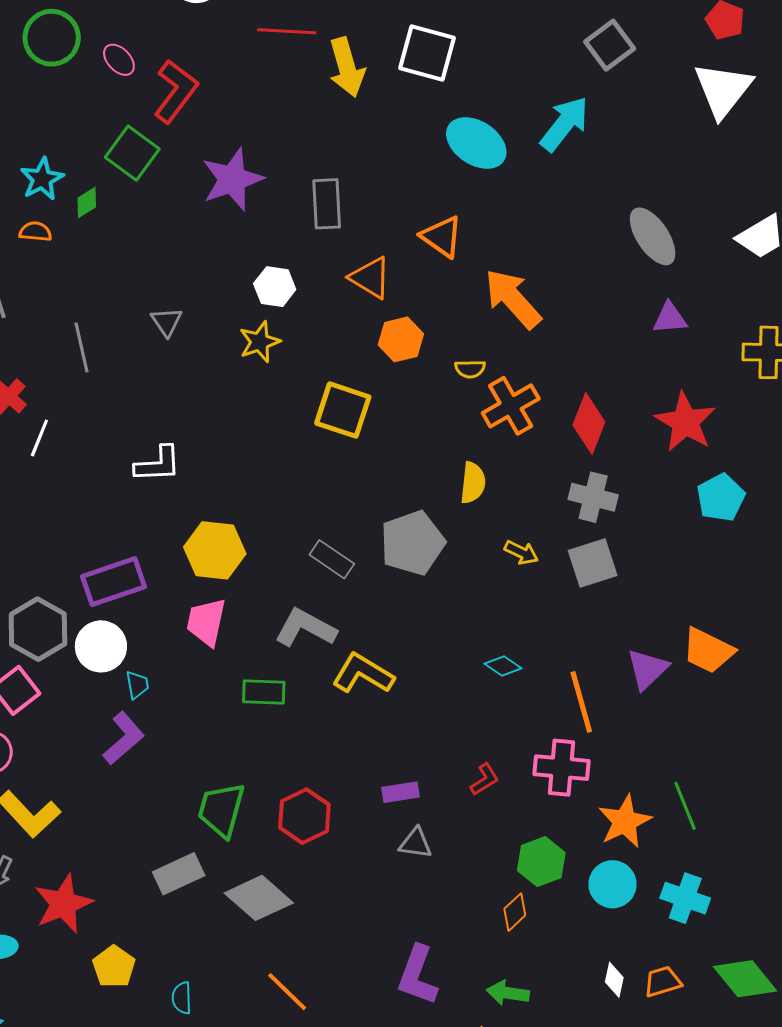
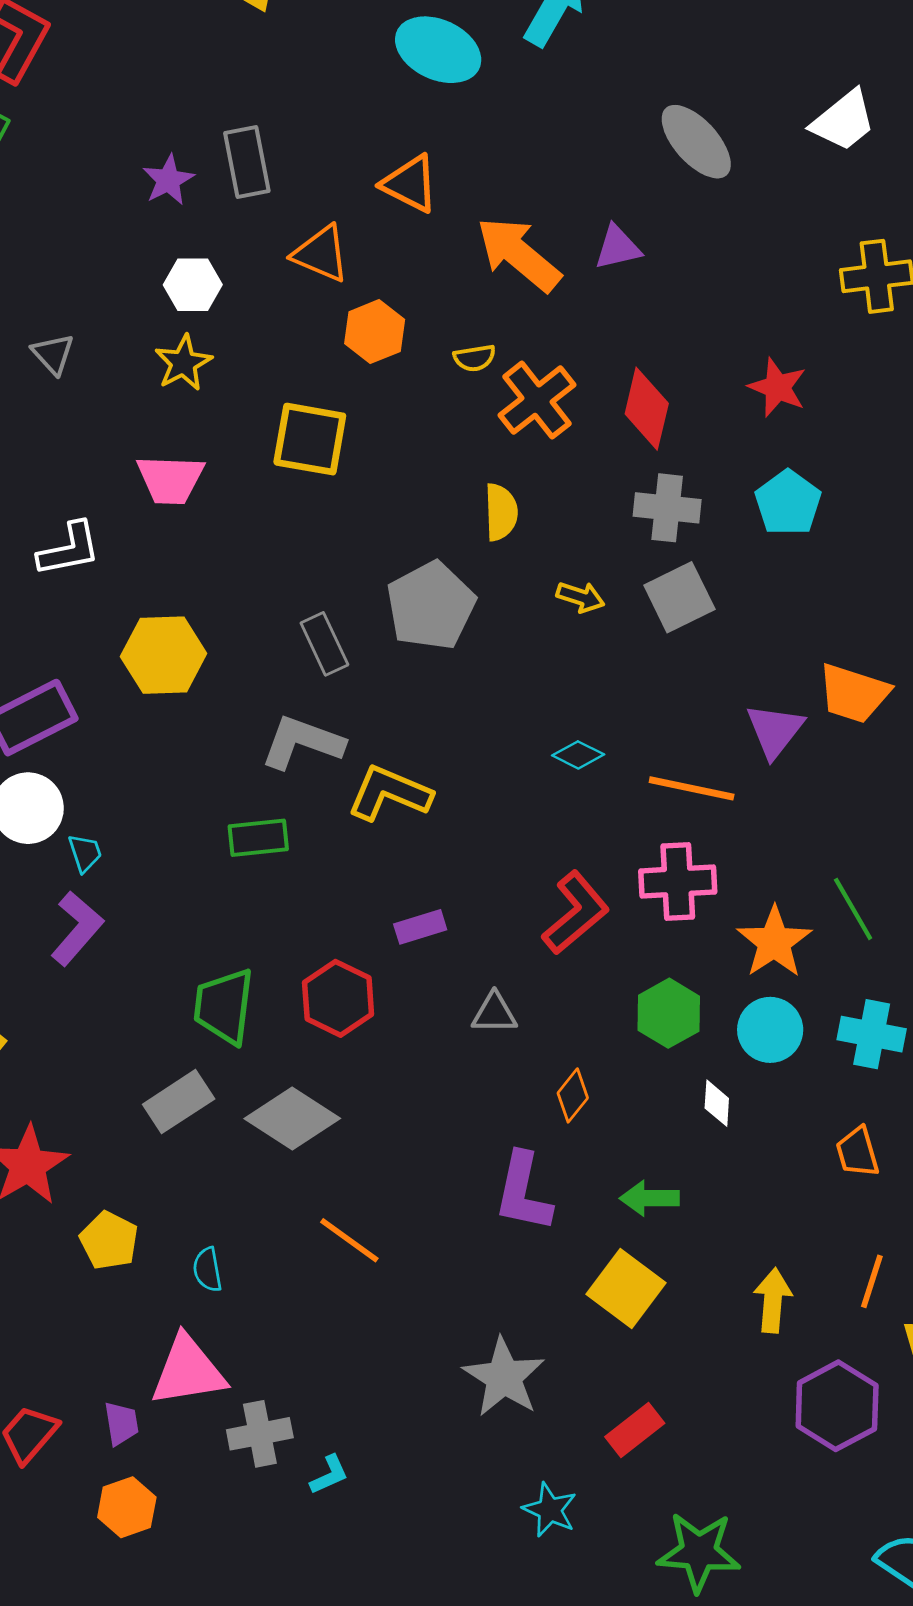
purple star: (232, 179) -> (168, 180), moved, size x0.6
purple triangle: (670, 318) -> (618, 248), moved
red star: (685, 422) -> (777, 387), size x0.7
cyan pentagon: (721, 498) -> (788, 503), moved
gray rectangle: (332, 559) -> (324, 644), turned 39
pink trapezoid: (206, 622) -> (170, 479), moved, turned -92
orange line: (581, 702) -> (692, 788), turned -54
red L-shape: (485, 779) -> (576, 913), size x1.8
purple rectangle: (400, 792) -> (420, 927), moved
orange diamond: (515, 912) -> (573, 1095), moved
white diamond: (614, 980) -> (717, 1103), moved
orange trapezoid: (663, 982) -> (857, 1152), turned -81

